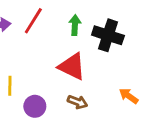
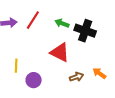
green arrow: (75, 25) -> (62, 23), turned -72
brown arrow: (77, 102) -> (76, 77), moved, turned -40

